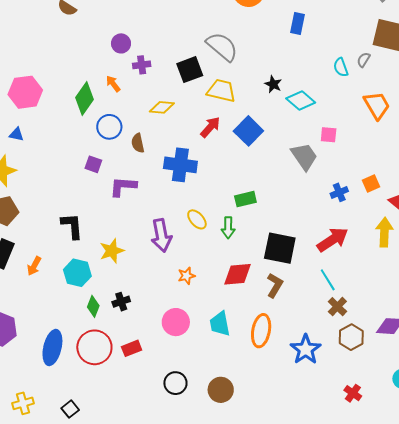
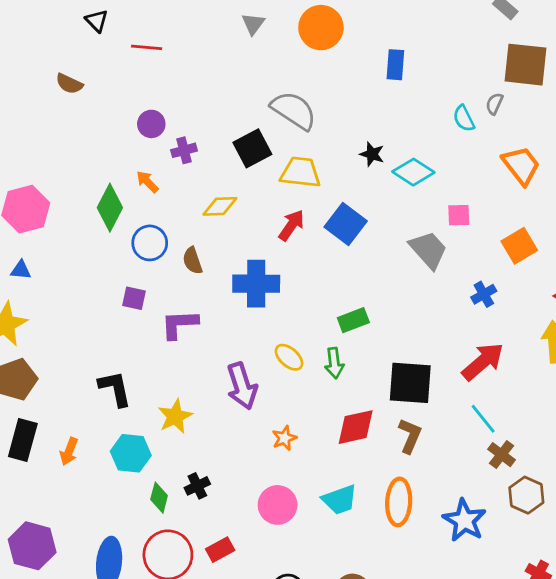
orange square: (371, 184) -> (519, 246), moved, size x1.4
cyan trapezoid: (220, 324) -> (340, 500), turned -92

